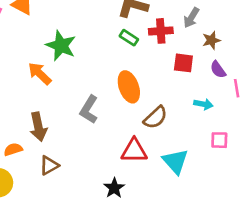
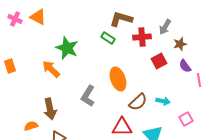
green rectangle: (129, 38) -> (108, 38), moved
red square: (183, 63) -> (159, 61), turned -35
cyan arrow: (203, 104) -> (163, 101), moved
pink square: (219, 140) -> (186, 119), turned -32

